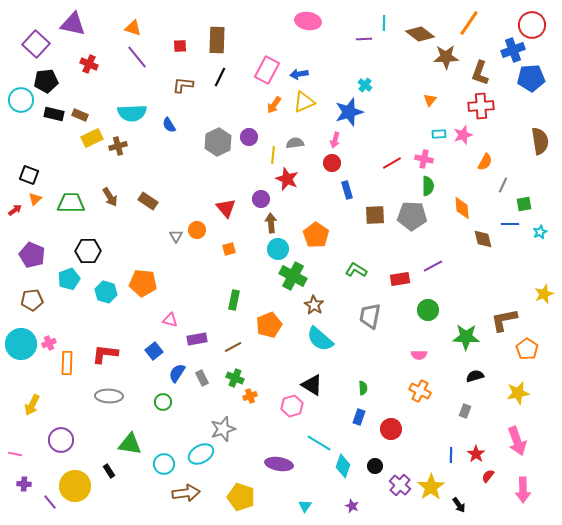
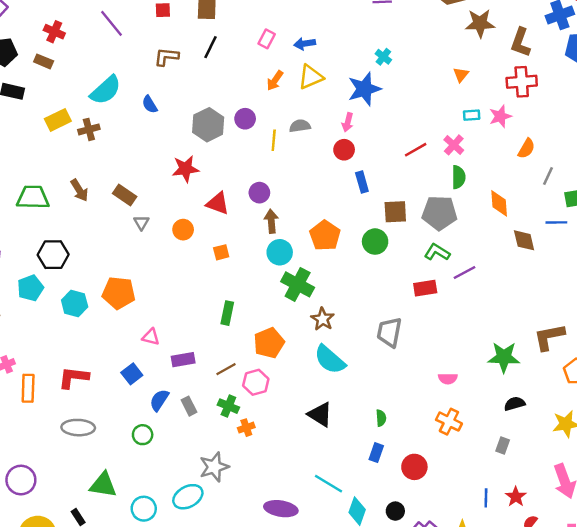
pink rectangle: (267, 70) -> (267, 39), size x0.6
cyan semicircle: (132, 113) -> (106, 90), turned -40
brown rectangle: (80, 115) -> (44, 61), moved
pink cross: (424, 159) -> (454, 145), turned 30
red star: (287, 179) -> (185, 169), moved, turned -30
red triangle: (226, 208) -> (218, 203), turned -30
gray triangle: (176, 236) -> (141, 222), moved
green L-shape: (356, 270) -> (437, 252), moved
green circle: (428, 310) -> (375, 242), moved
pink hexagon: (292, 406) -> (256, 382), moved

